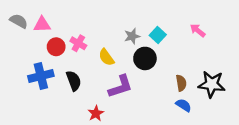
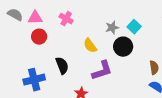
pink cross: (78, 43) -> (66, 19), moved
red circle: (56, 47) -> (39, 37), moved
blue cross: (41, 76) -> (34, 80), moved

